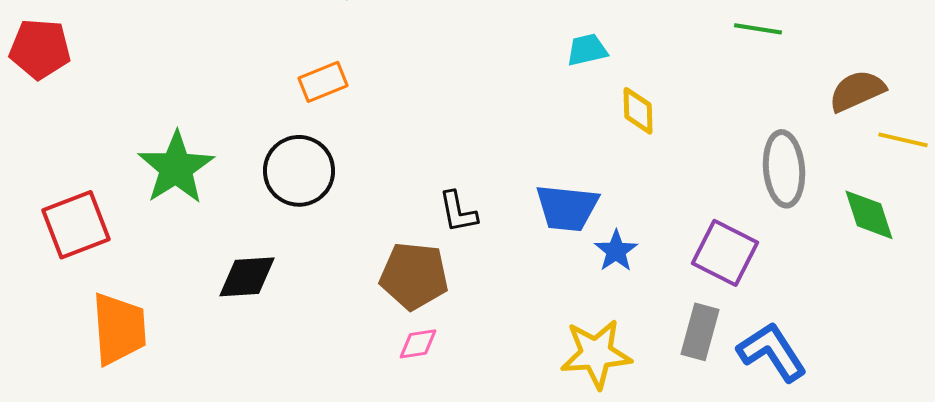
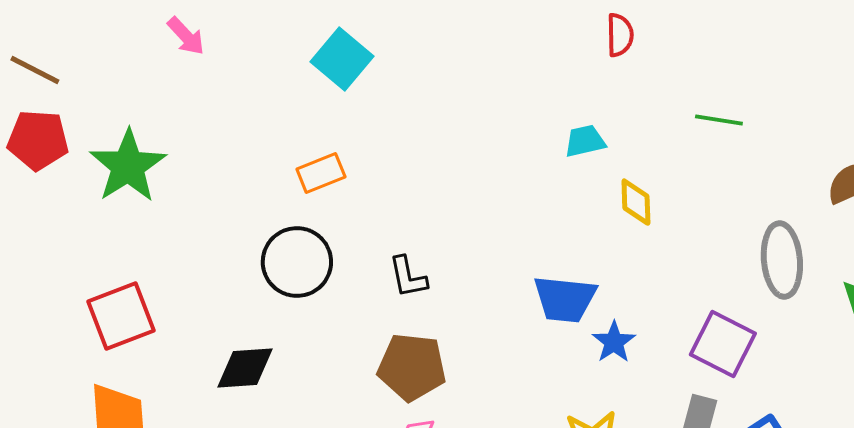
green line: (758, 29) -> (719, 120), moved
green star: (176, 168) -> (128, 166), moved
black L-shape: (458, 212) -> (408, 277), moved
red square: (76, 225) -> (121, 316), moved

